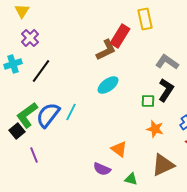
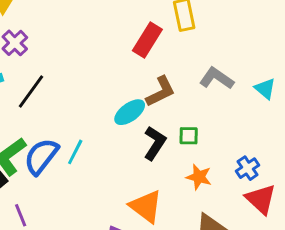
brown L-shape: (106, 50) -> (161, 92), moved
black L-shape: (166, 90) -> (155, 143), moved
orange triangle: (119, 149) -> (146, 206), size x1.4

